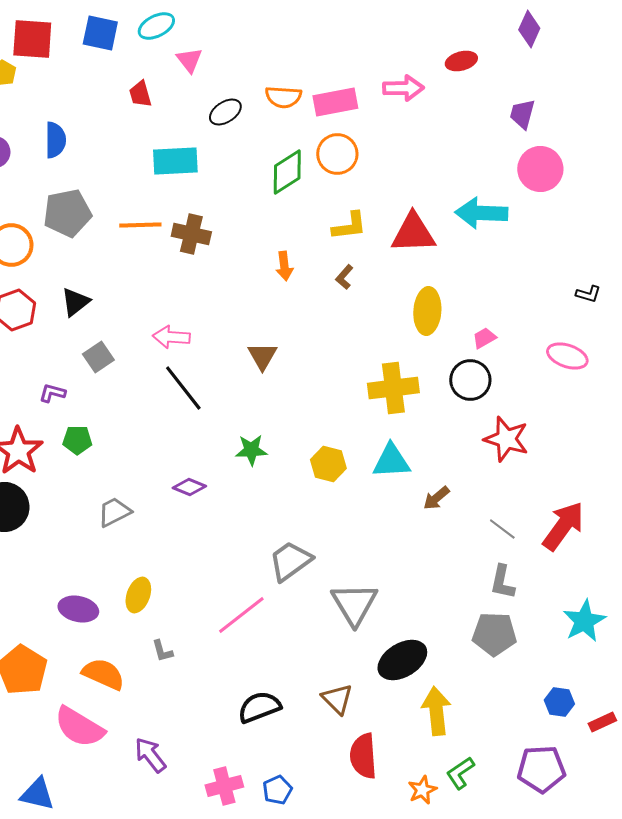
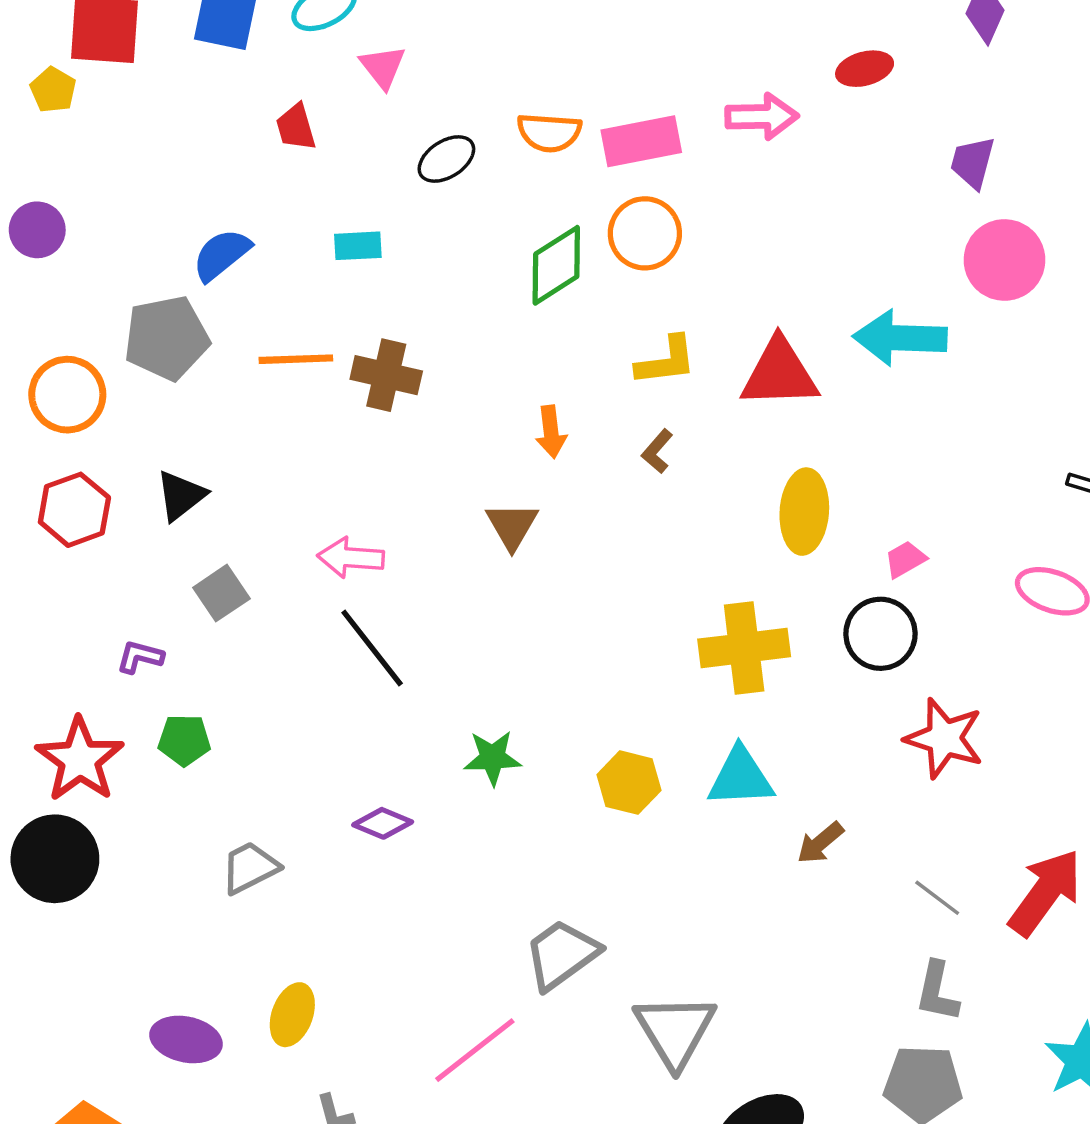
blue semicircle: (55, 140) -> (221, 255), moved, turned -129
cyan rectangle: (175, 161) -> (358, 246), size x0.6
brown triangle: (262, 356) -> (512, 526), moved

